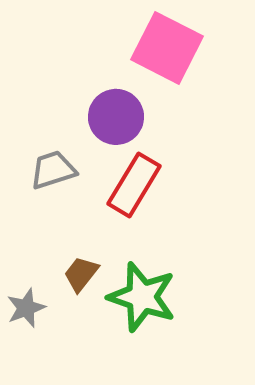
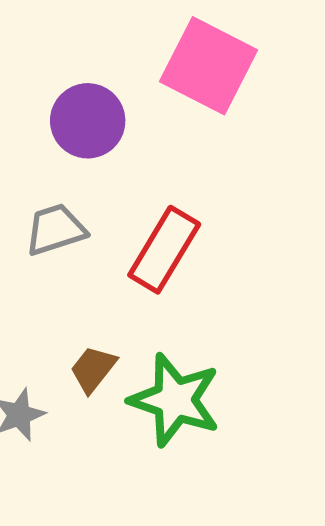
purple circle: (116, 117) -> (88, 121), moved

